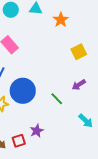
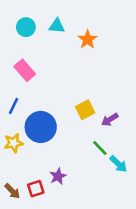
yellow square: (79, 52) -> (85, 110), moved
green line: (57, 99) -> (100, 148), moved

